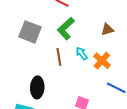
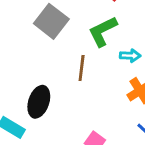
cyan arrow: (82, 54) -> (130, 56), moved, turned 112

